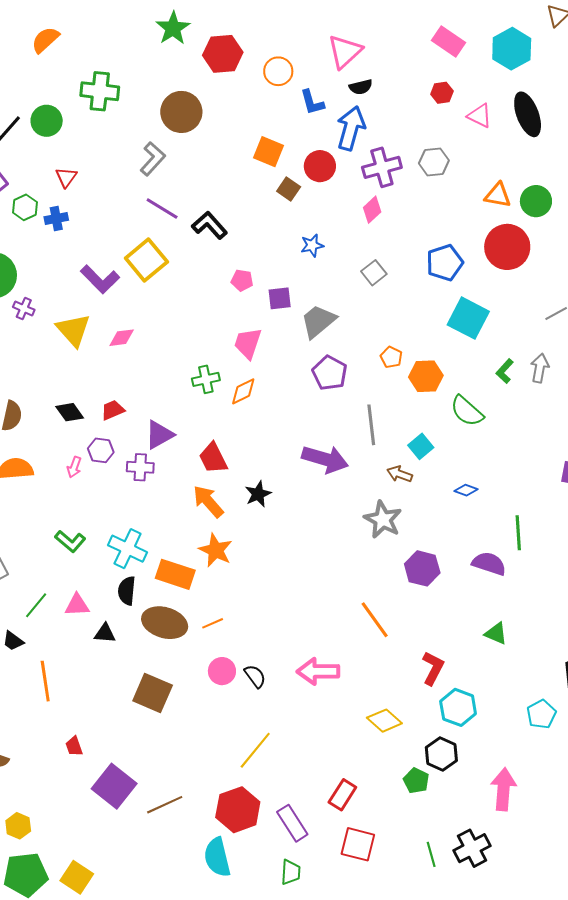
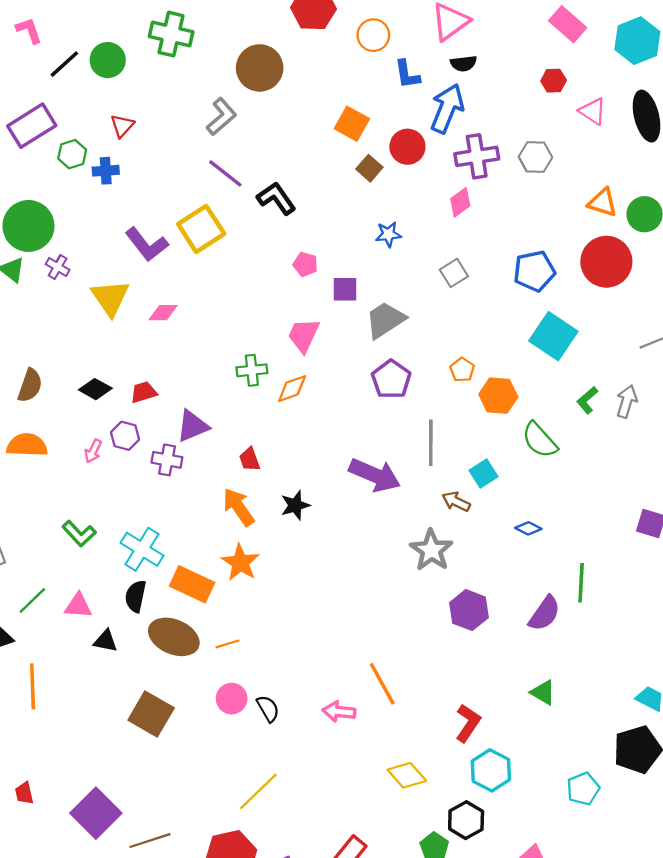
black diamond: (70, 412) -> (95, 389), turned -32
red trapezoid: (213, 458) -> (250, 459), size x0.7
purple semicircle: (489, 564) -> (544, 613), turned 100
orange line: (375, 620) -> (382, 684), moved
pink arrow: (318, 671) -> (339, 712), size x0.7
red trapezoid: (74, 746) -> (24, 793), moved

